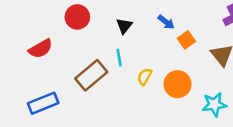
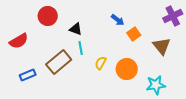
black triangle: (124, 26) -> (76, 29), moved, turned -48
blue rectangle: (43, 103) -> (28, 75), moved, size x0.7

